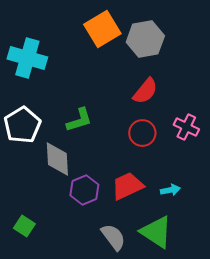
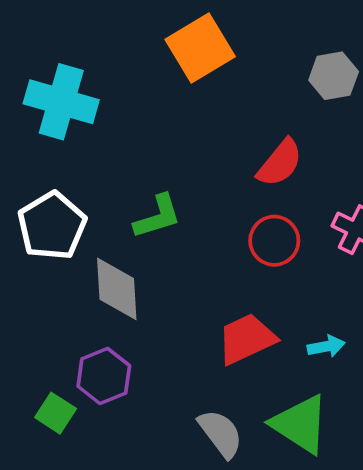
gray hexagon: (145, 39) -> (334, 76), moved, size x0.7
purple hexagon: (84, 190) -> (104, 376), moved

